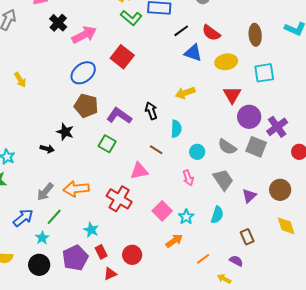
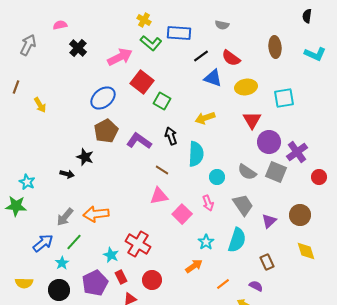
pink arrow: (84, 35) -> (120, 57), moved
brown ellipse: (255, 35) -> (275, 47), moved
brown pentagon: (86, 106) -> (106, 131), turned 30
cyan semicircle: (176, 129) -> (196, 154), size x1.4
green square: (107, 144) -> (162, 101), moved
brown line: (156, 150) -> (162, 170), moved
red cross: (119, 199) -> (138, 244), moved
pink square: (162, 211) -> (182, 214), moved
cyan semicircle: (217, 215) -> (237, 240), size x1.4

